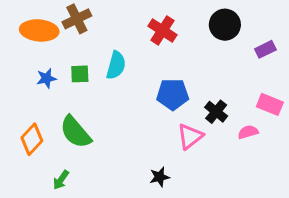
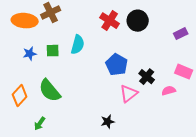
black circle: (225, 25) -> (138, 21), moved
blue pentagon: (173, 94) -> (117, 65), turned 30

